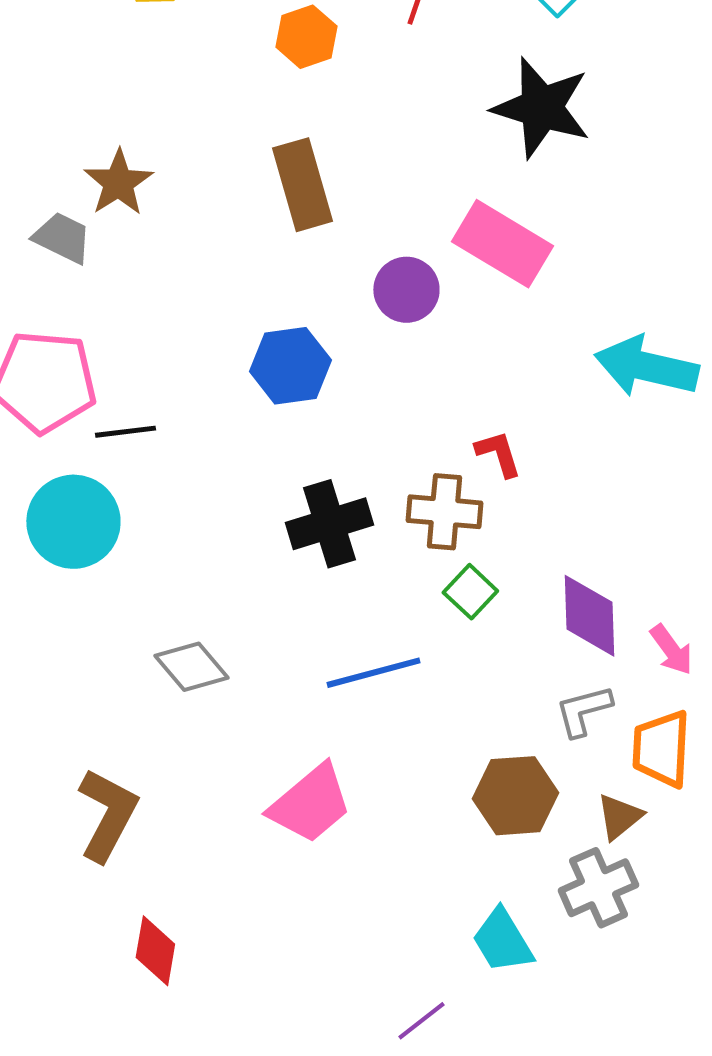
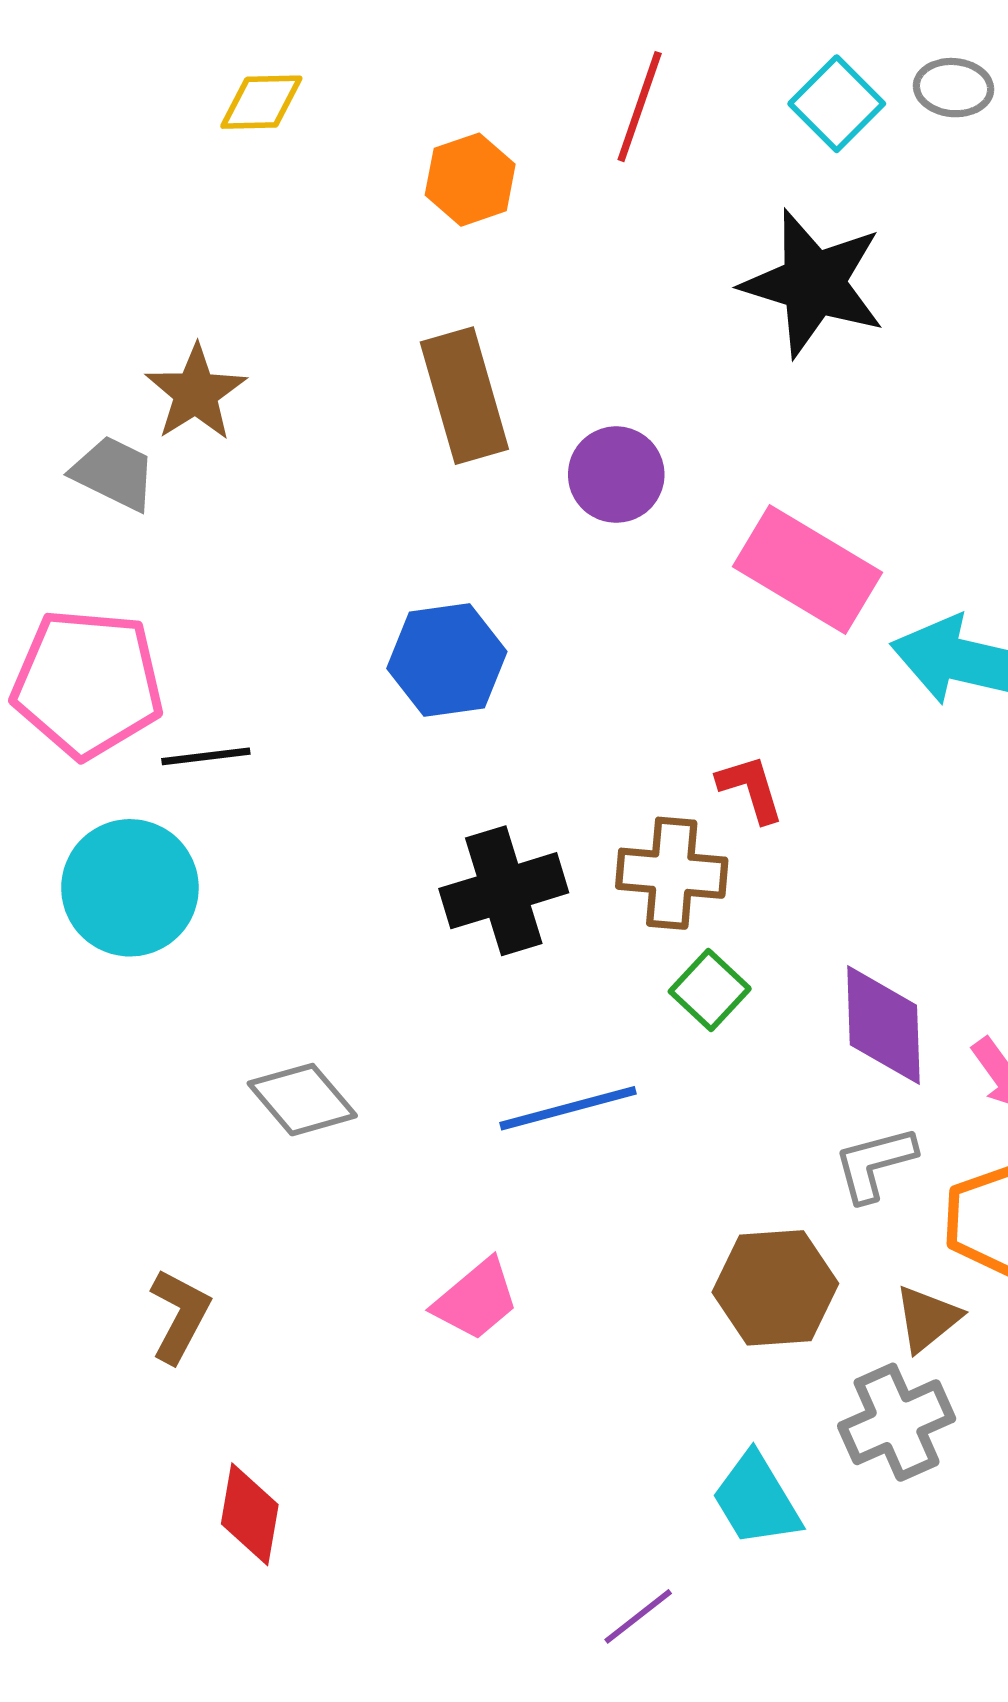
pink rectangle: (502, 244) -> (807, 569), moved
purple circle: (406, 290) -> (616, 475), moved
pink trapezoid: (310, 804) -> (476, 1300), size x0.7
brown L-shape: (107, 815) -> (180, 1316), size x0.7

